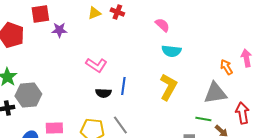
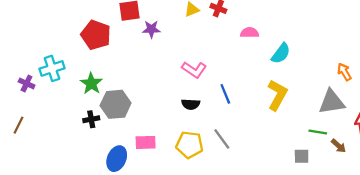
pink semicircle: (162, 25) -> (250, 33), moved, turned -42
cyan semicircle: (171, 51) -> (281, 53), turned -60
blue line: (123, 86) -> (225, 94), turned -30
black semicircle: (103, 93) -> (191, 104), moved

